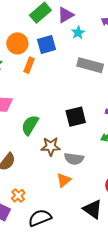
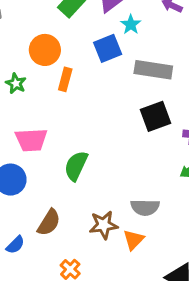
blue square: (46, 45) -> (108, 48), moved
black square: (76, 117) -> (156, 116), moved
brown star: (51, 146) -> (104, 225), moved

